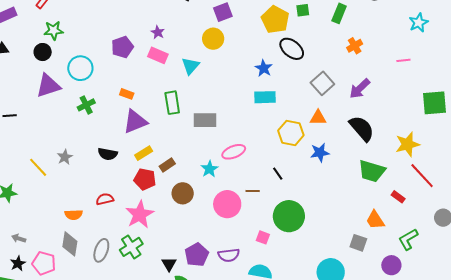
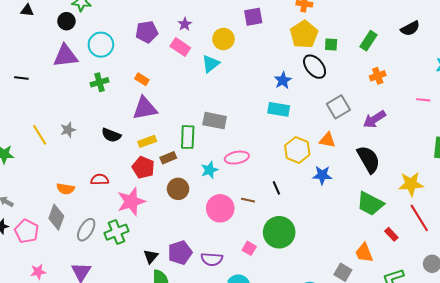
green square: (303, 10) -> (331, 44), moved
yellow circle: (213, 39) -> (223, 39), moved
green rectangle: (172, 103) -> (188, 137), moved

